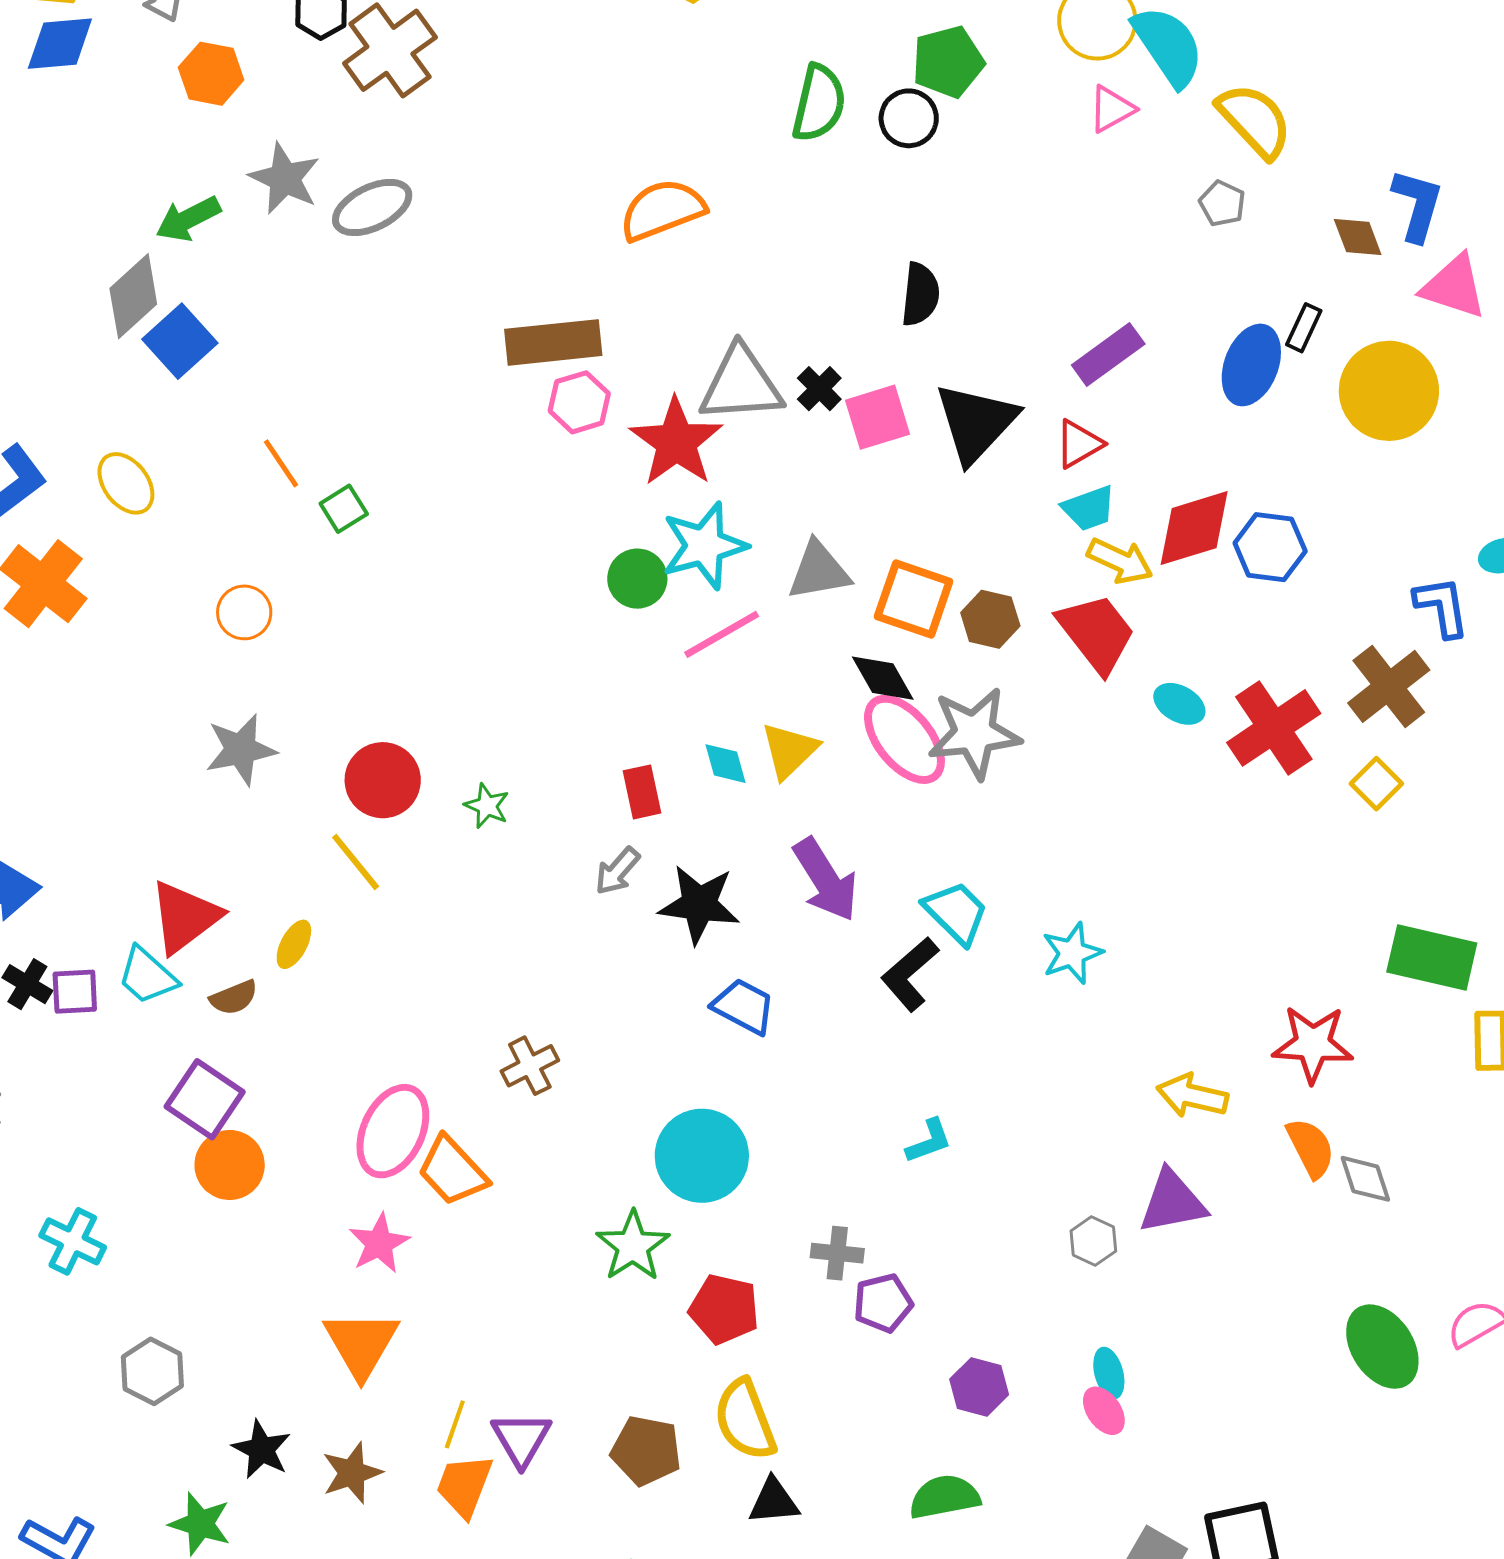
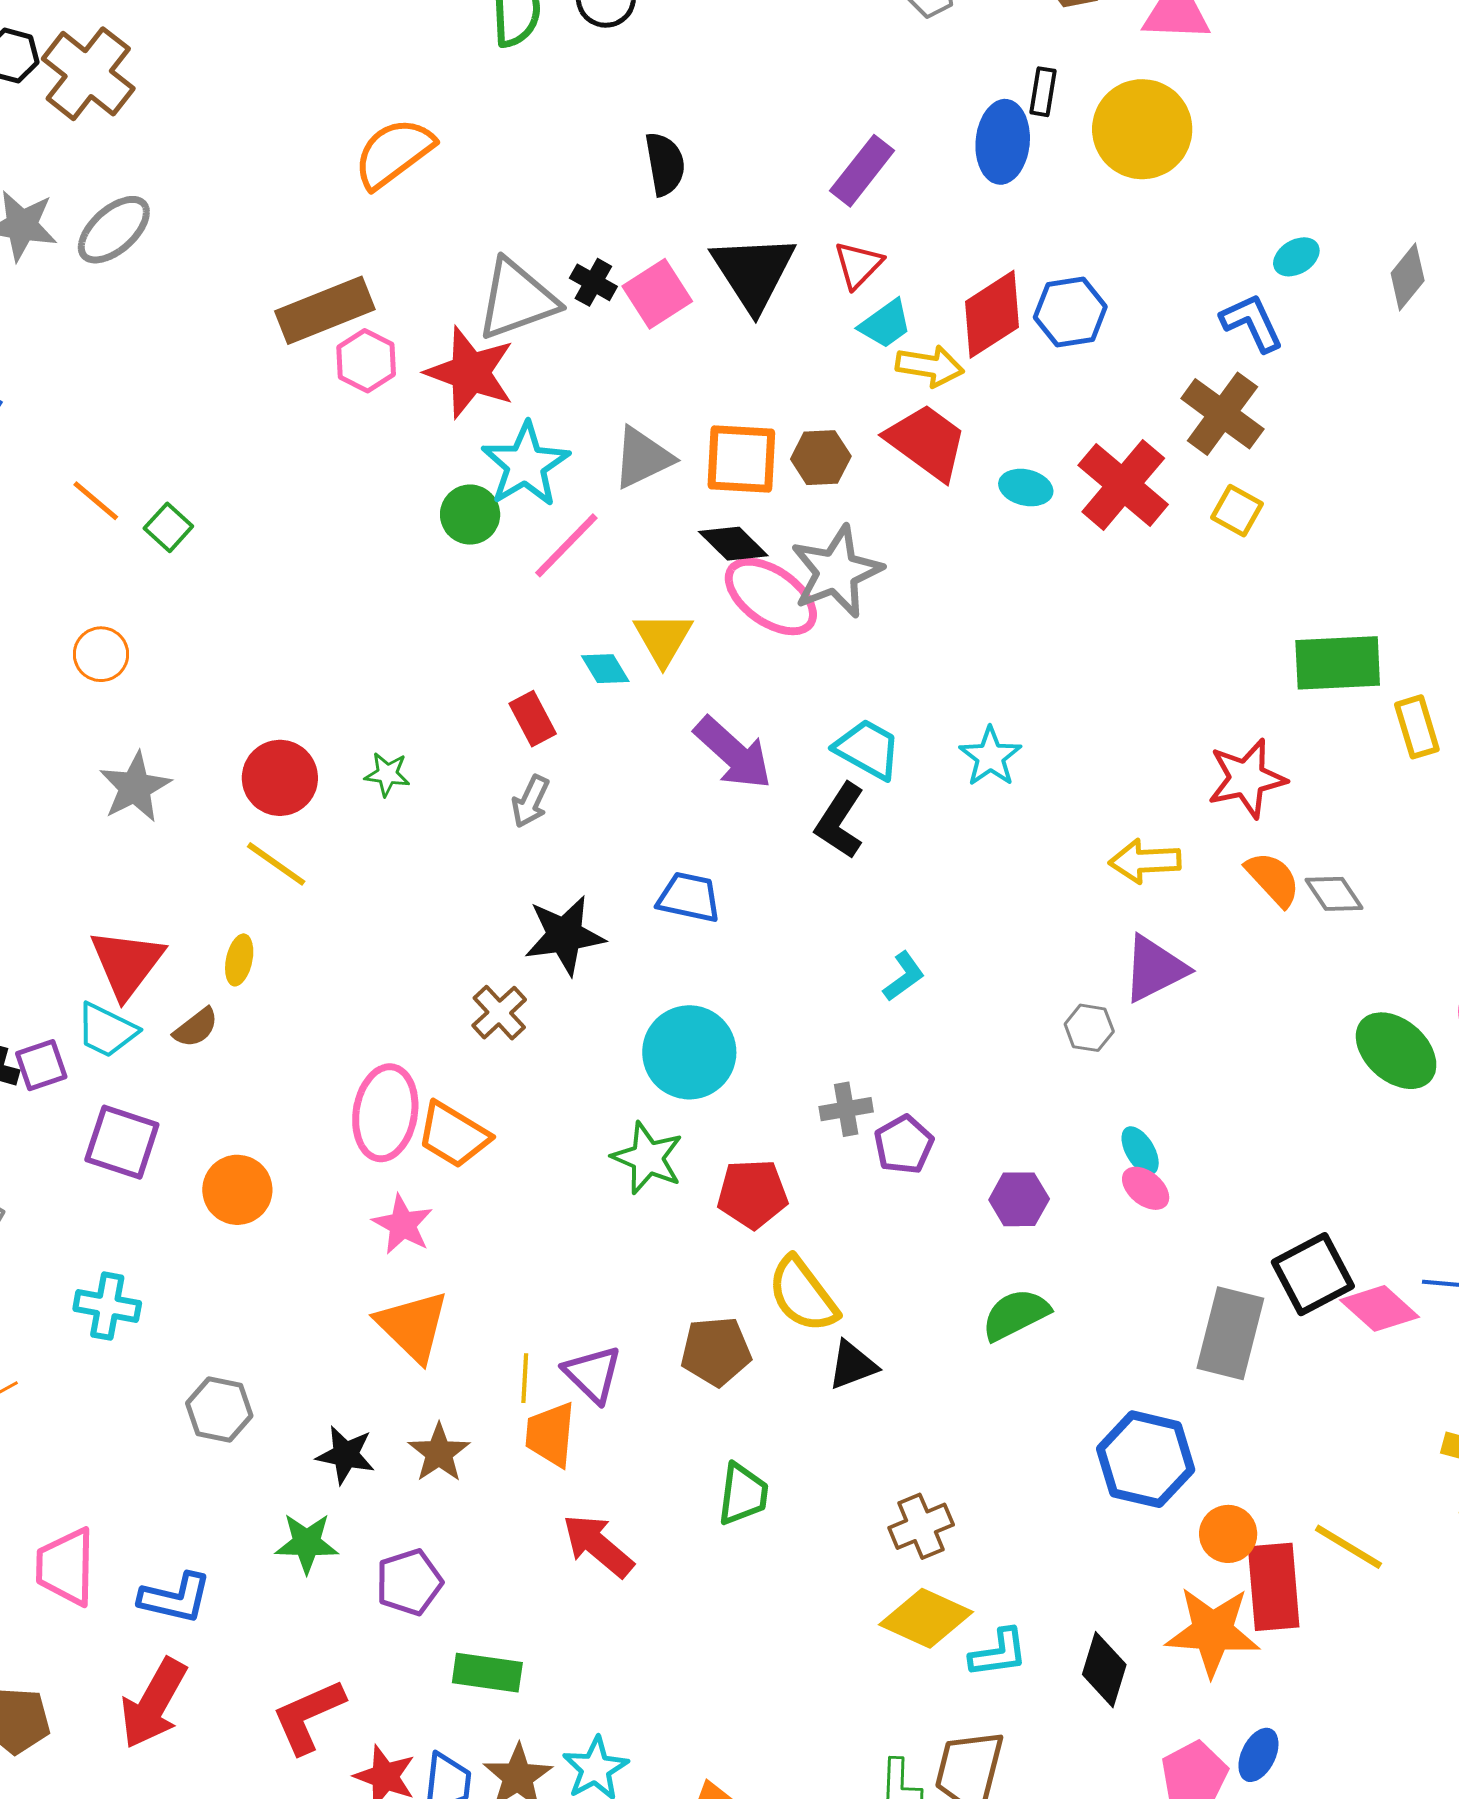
black star: (699, 904) -> (565, 935), moved
purple square: (205, 1099) -> (122, 1142), moved

